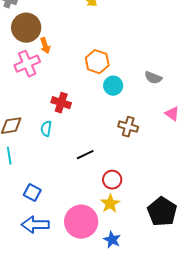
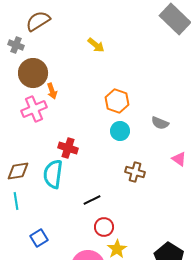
orange hexagon: (97, 62) -> (117, 101), moved
cyan semicircle: (46, 129) -> (53, 174), size x1.8
red circle: (112, 180) -> (104, 227), moved
blue square: (32, 193) -> (39, 238), turned 30

